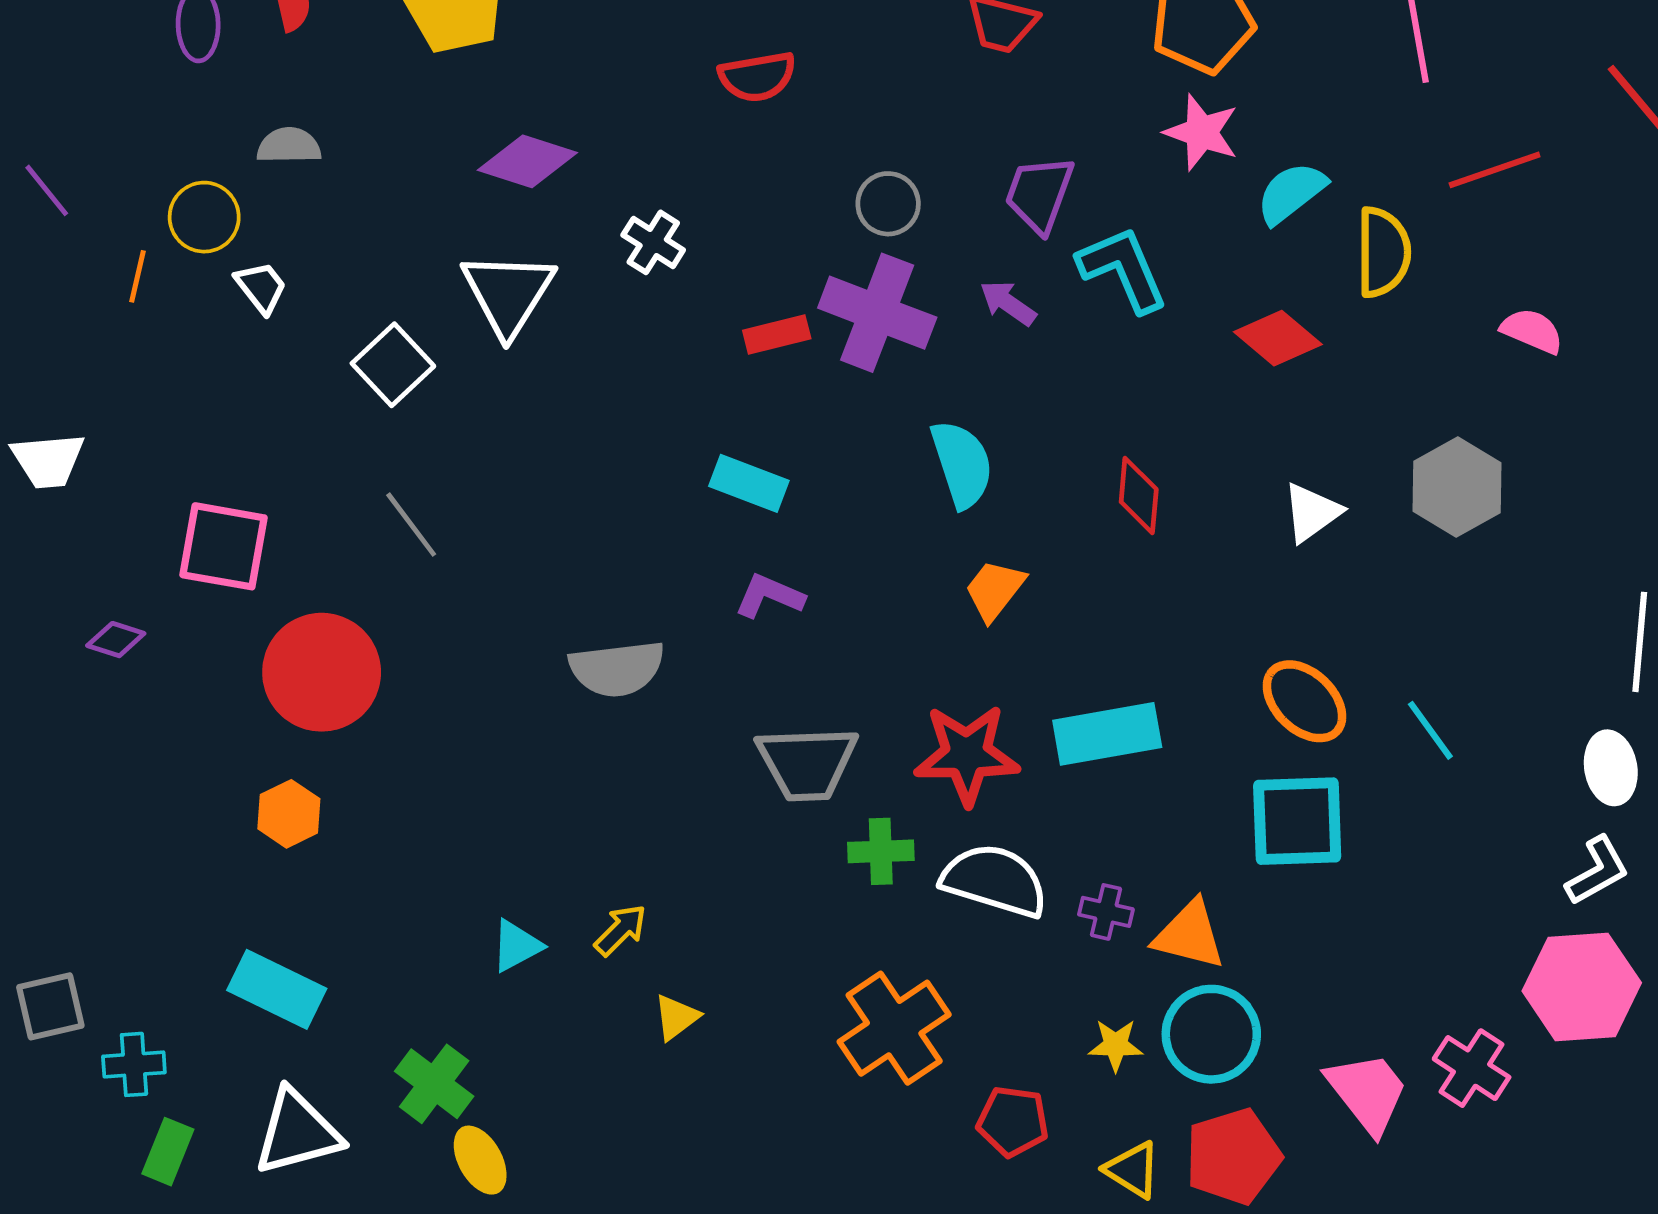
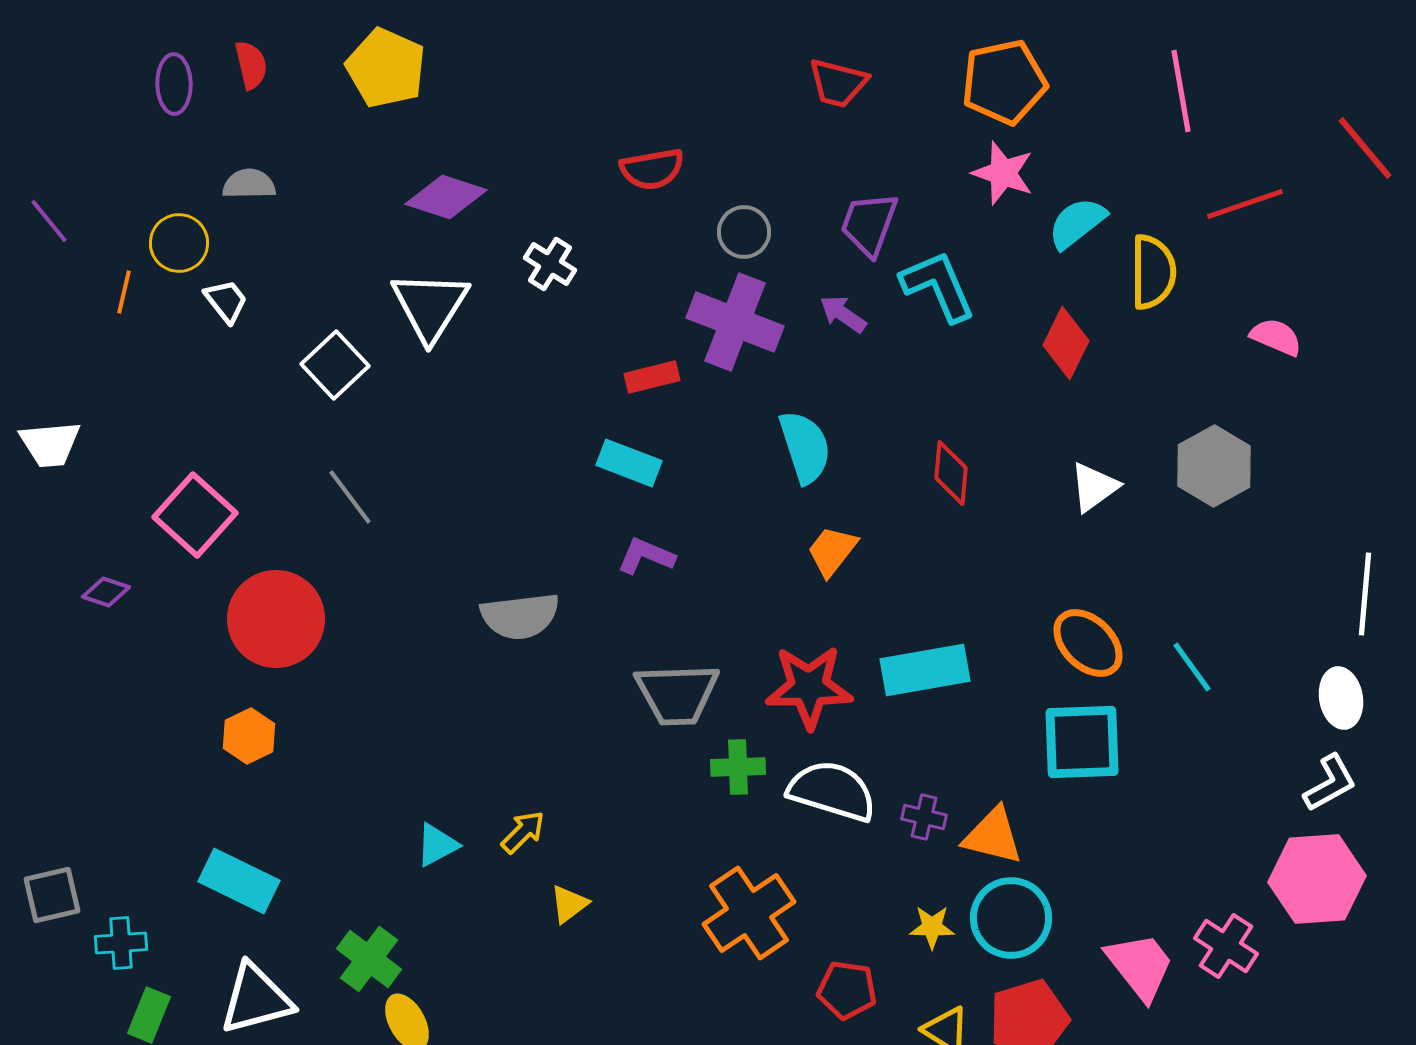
red semicircle: (757, 77) -> (652, 169), moved
red rectangle: (777, 334) -> (652, 377), moved
red diamond: (1278, 338) -> (1066, 343), turned 76
pink square: (224, 546) -> (195, 515), turned 32

